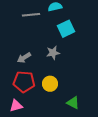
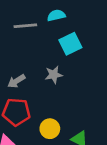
yellow circle: (50, 84) -> (50, 129), moved

